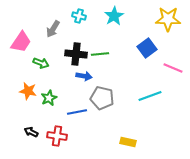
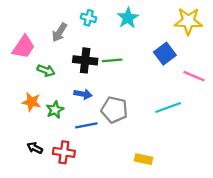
blue arrow: (84, 76) -> (83, 94), moved

